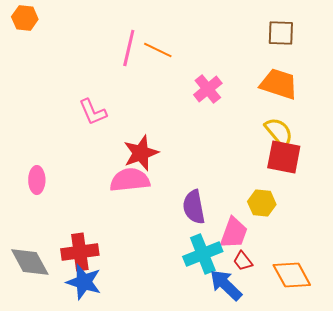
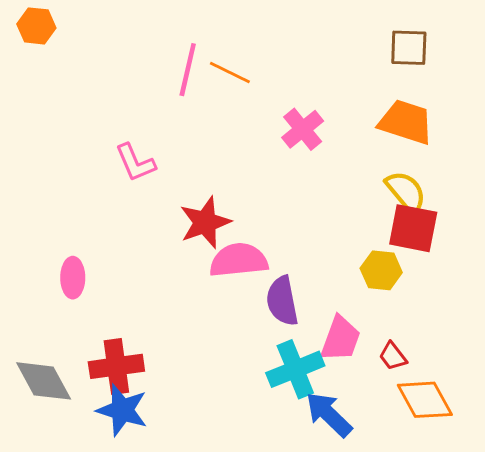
pink ellipse: (37, 180) -> (73, 278), moved
pink semicircle: (130, 180) -> (239, 260), moved
yellow hexagon: (262, 203) -> (381, 270), moved
red trapezoid: (243, 261) -> (393, 356), moved

